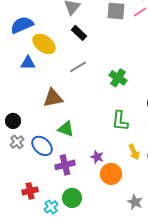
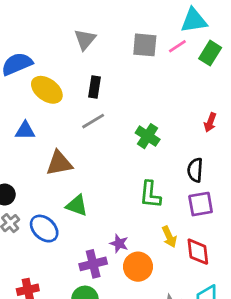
black rectangle: (79, 33) -> (94, 87), moved, turned 56
blue triangle: (28, 63) -> (25, 131), moved
purple cross: (65, 165) -> (93, 264), moved

